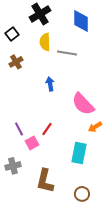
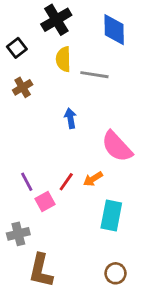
orange arrow: (95, 127) -> (93, 179), moved
brown L-shape: (45, 181) -> (41, 271), moved

